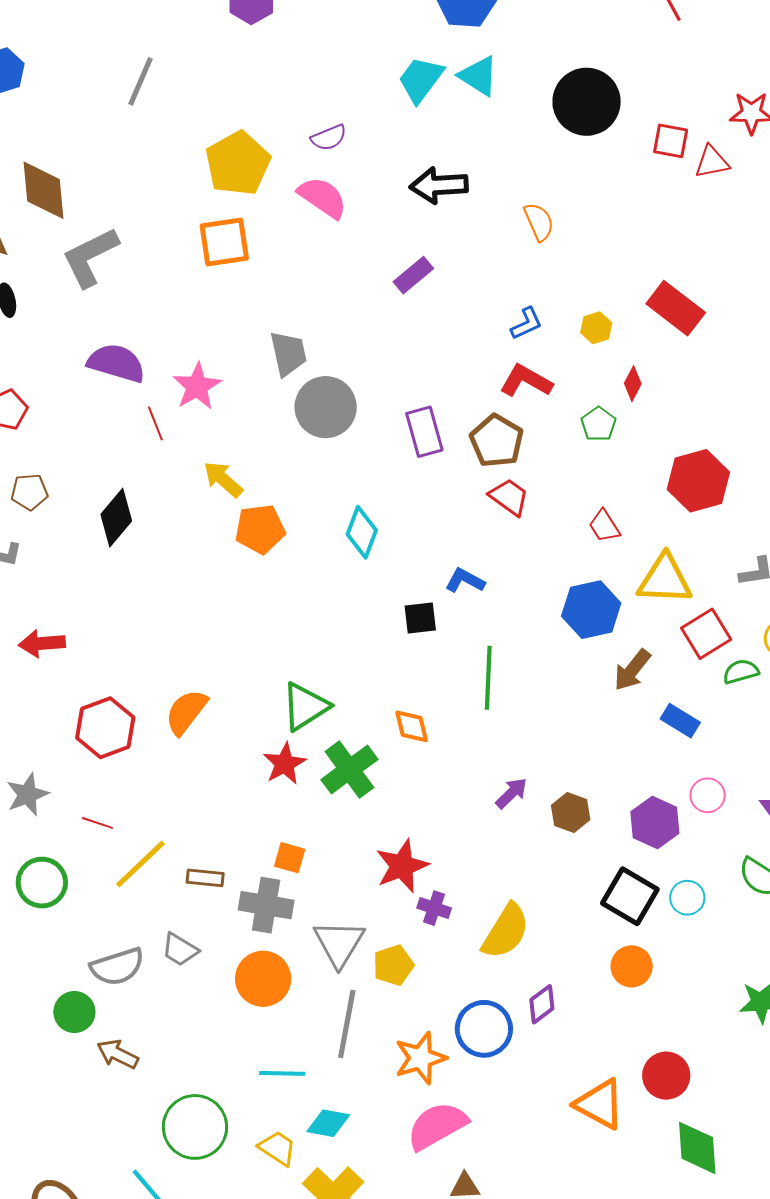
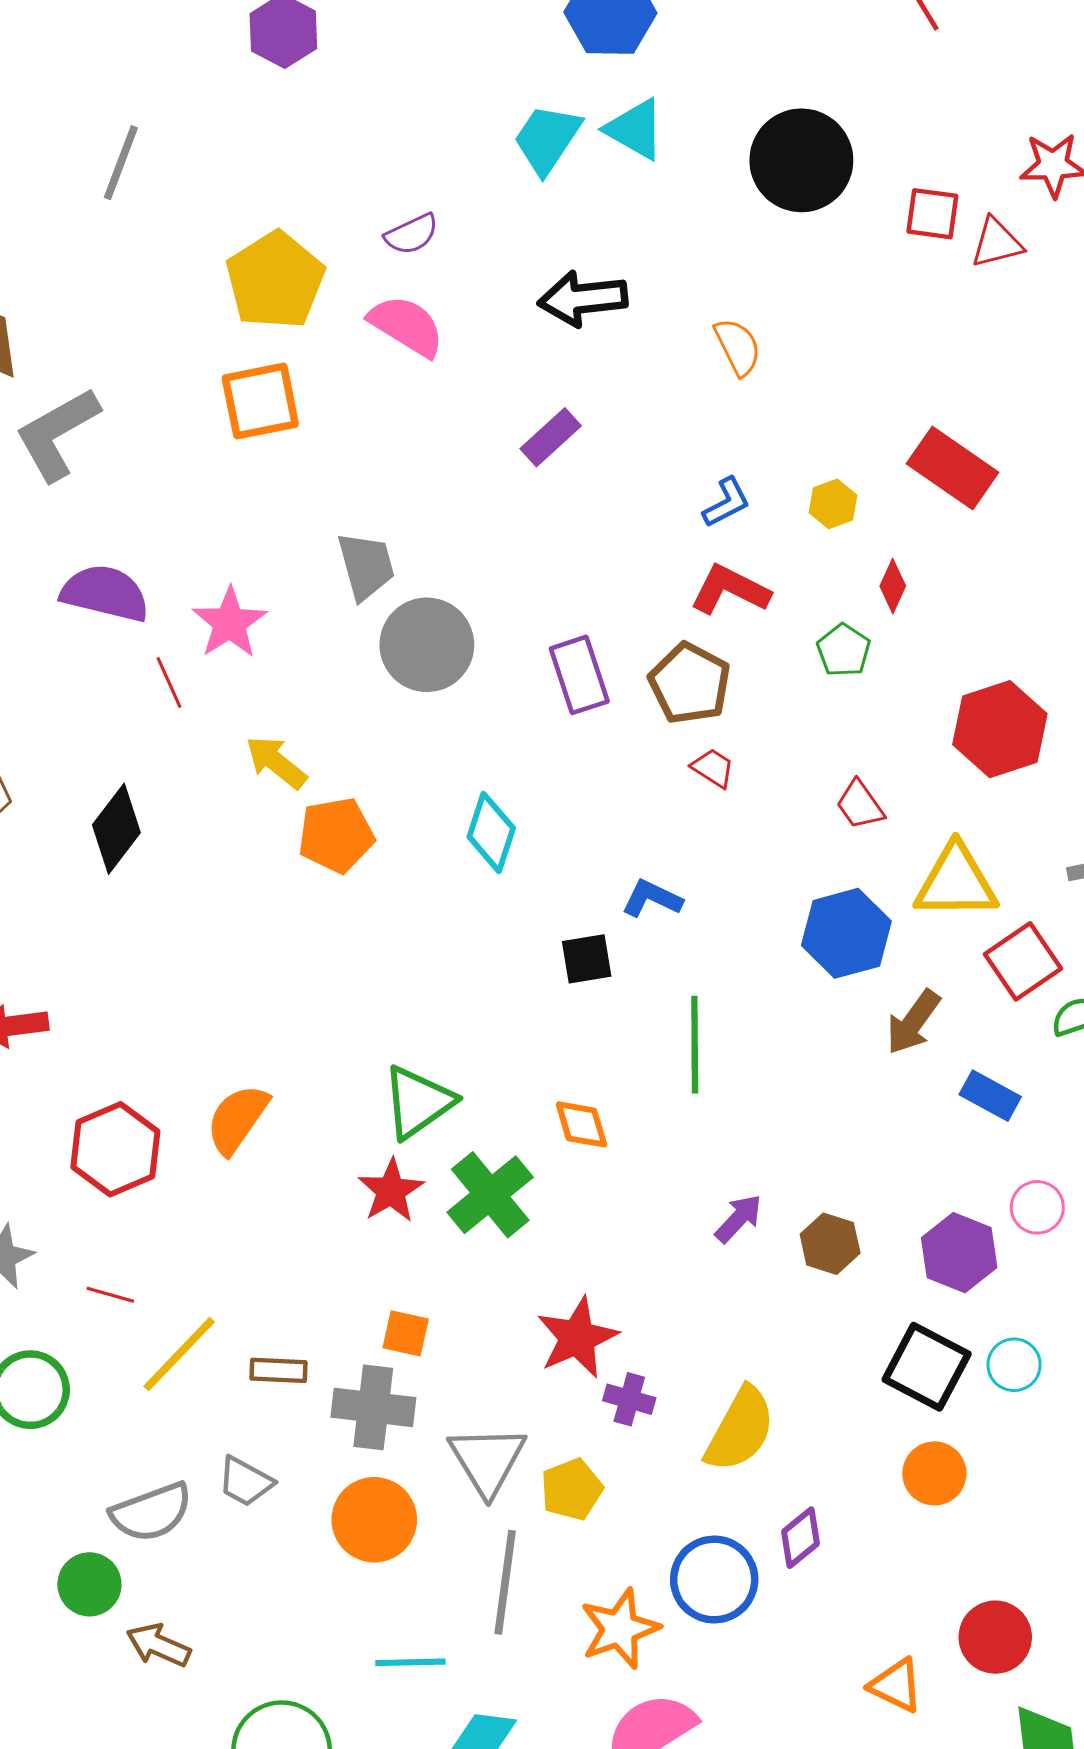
red trapezoid: (509, 497) -> (713, 768), size x0.7
orange triangle: (600, 1104) -> (896, 1685), size x0.7

